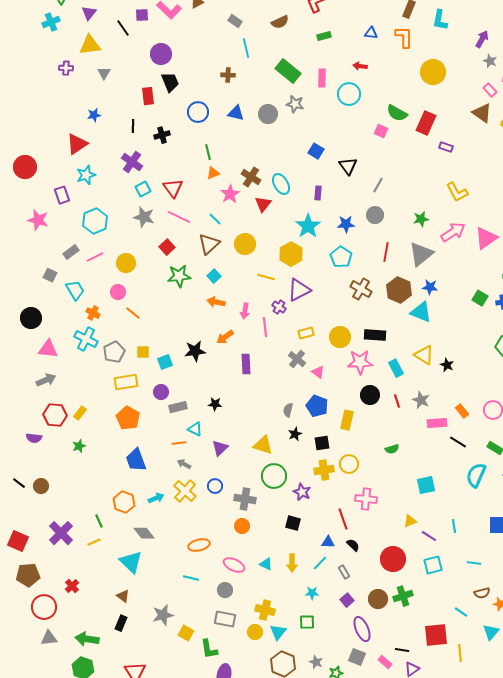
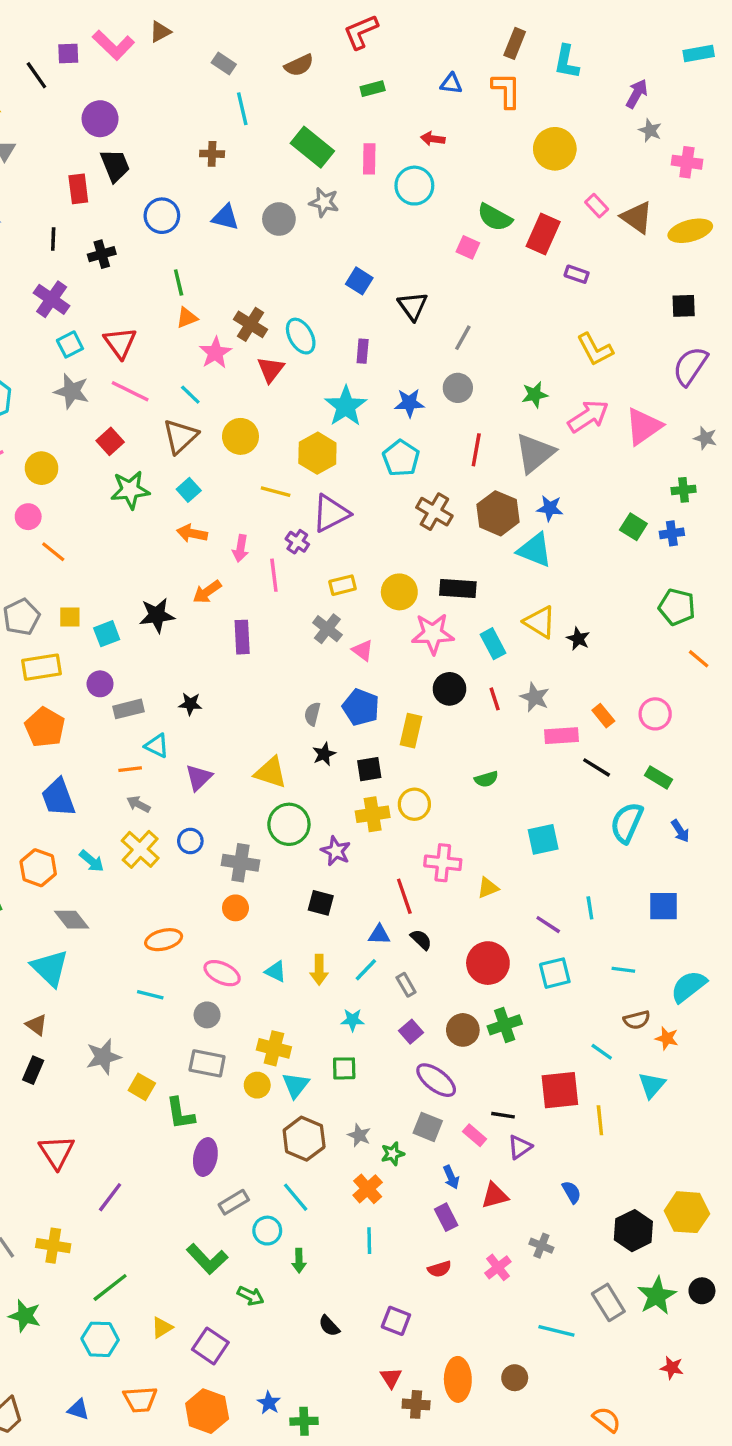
pink rectangle: (490, 90) -> (597, 206), moved
cyan arrow: (156, 498) -> (92, 861), turned 63
yellow triangle: (410, 521) -> (488, 888), moved
purple ellipse: (362, 629) -> (436, 1080), turned -30

